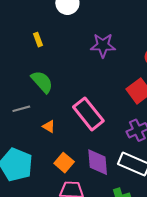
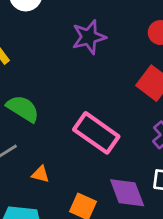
orange triangle: (49, 127) -> (40, 174), moved

